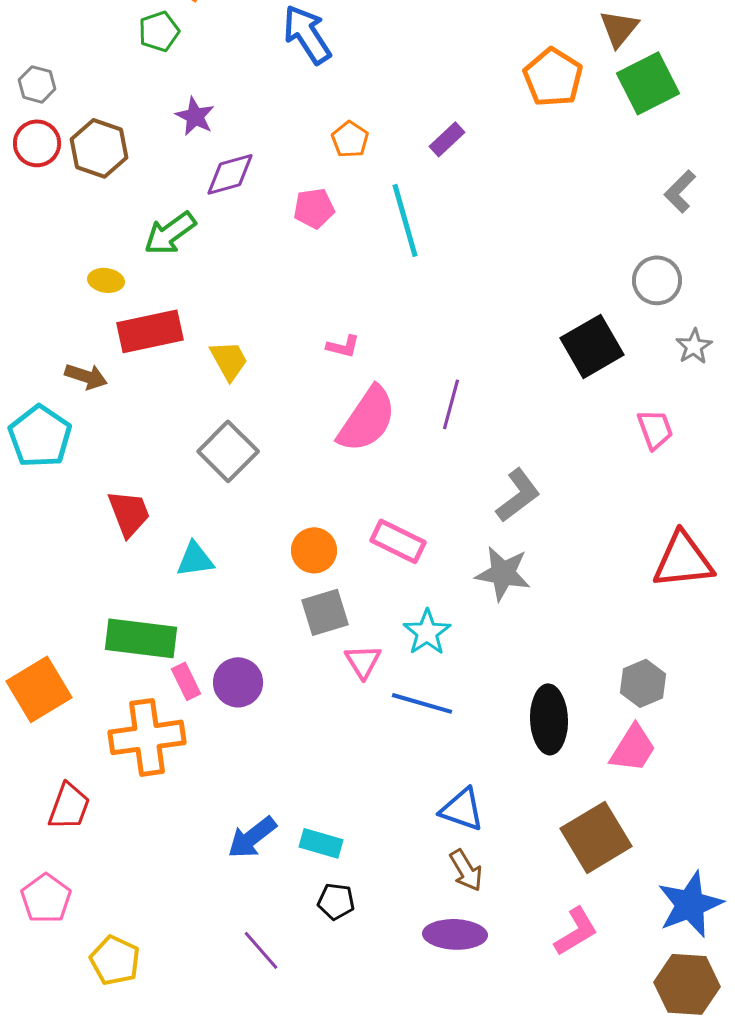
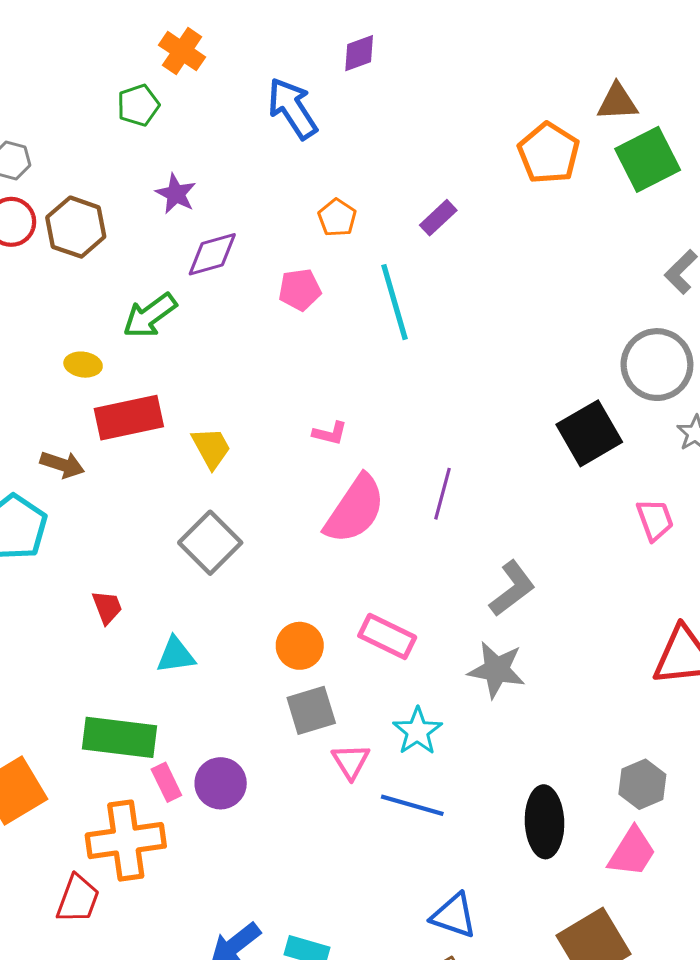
brown triangle: (619, 28) -> (617, 102), turned 48
gray circle: (657, 280) -> (657, 365), size x1.4
red trapezoid: (129, 513) -> (107, 607), size x0.7
red trapezoid: (69, 806) -> (78, 899), moved

